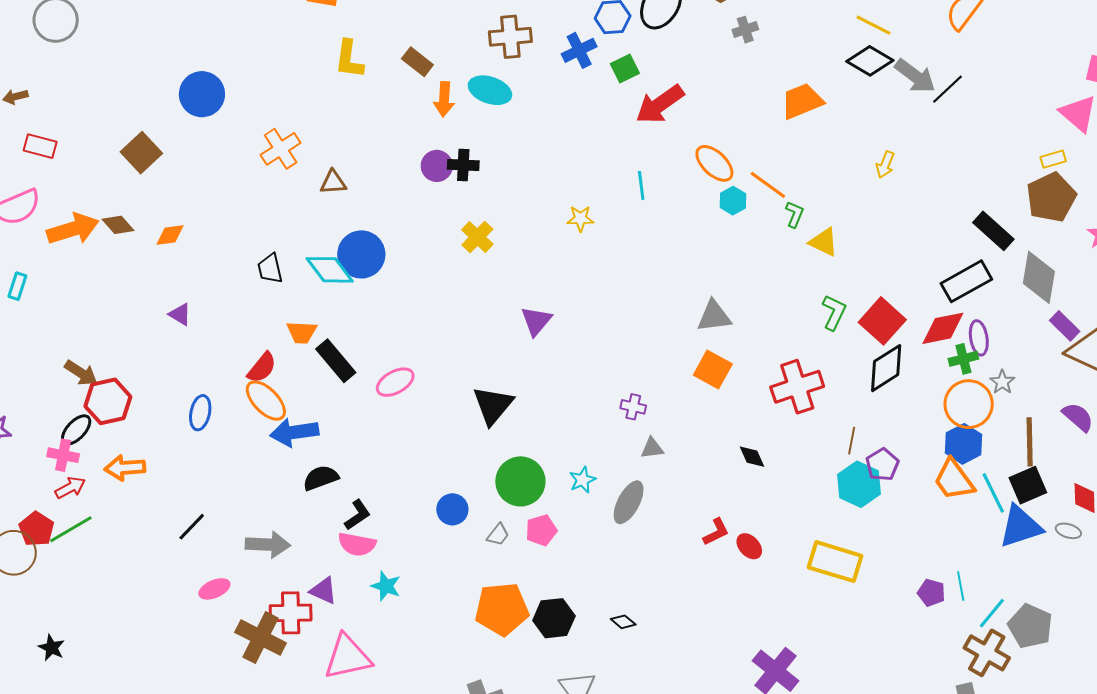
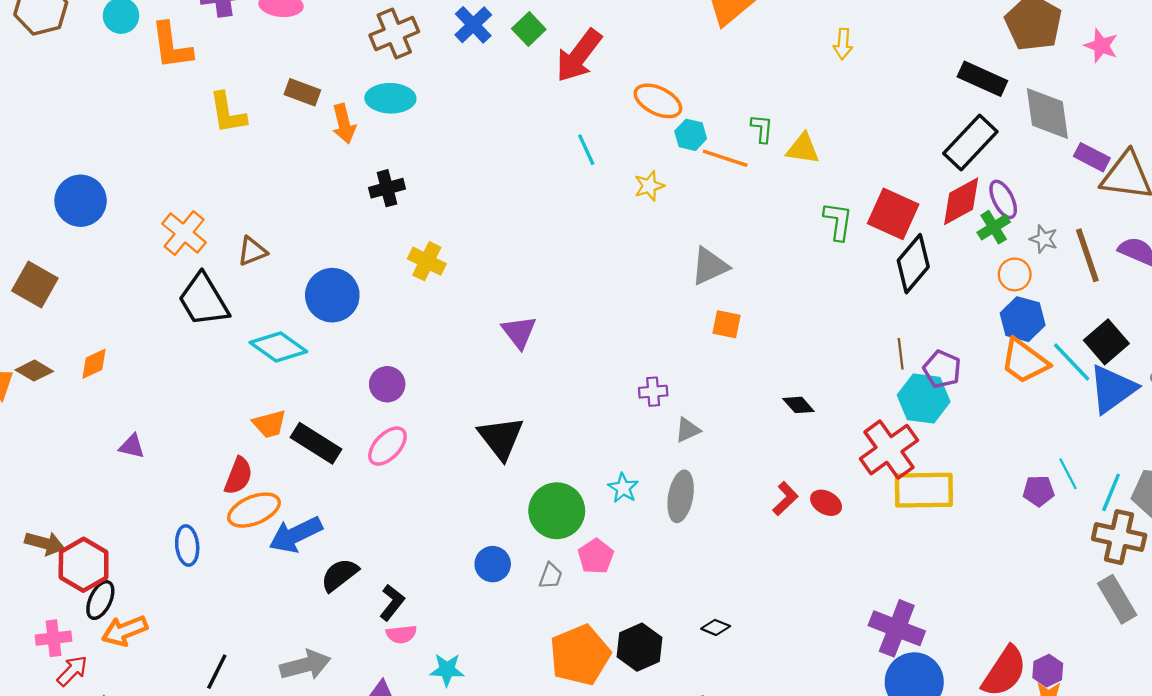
purple circle: (437, 166) -> (387, 384), moved
orange line: (768, 185) -> (725, 158), moved
yellow star: (580, 219) -> (649, 186), moved
blue circle: (361, 254) -> (332, 295), moved
black trapezoid: (270, 269) -> (203, 300), moved, size x1.6
orange square: (713, 370) -> (727, 324), size x0.7
red cross: (797, 387) -> (889, 450), moved
orange ellipse: (266, 401) -> (254, 510), turned -51
orange circle: (969, 404) -> (1015, 274), size x0.6
black ellipse: (76, 430) -> (100, 600), moved
brown line: (1030, 442) -> (1087, 255), moved
pink semicircle: (357, 544) -> (401, 634), size x0.7

